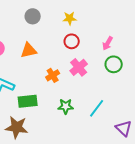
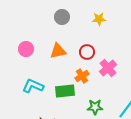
red circle: (72, 41) -> (87, 52), moved
green rectangle: (28, 101) -> (65, 91), moved

